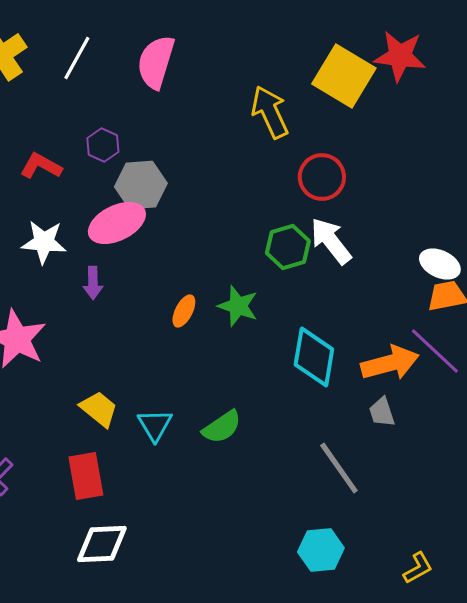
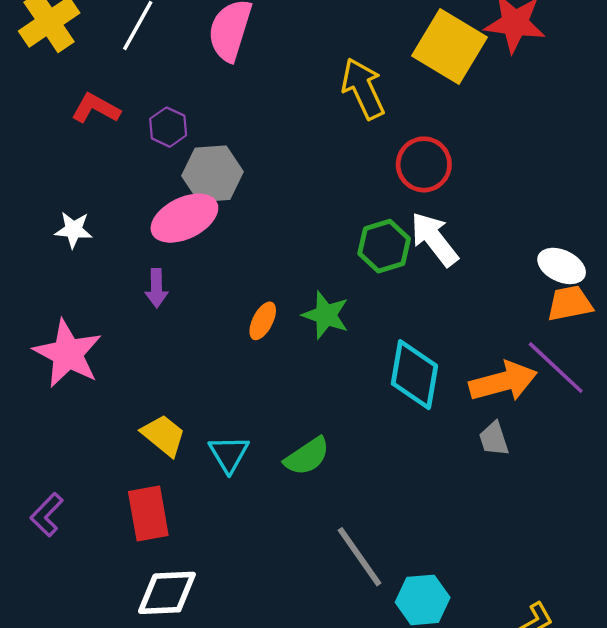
red L-shape: (41, 166) -> (96, 108), moved
white star: (44, 242) -> (74, 230), moved, size x0.7
gray line: (339, 468) -> (360, 557), moved

